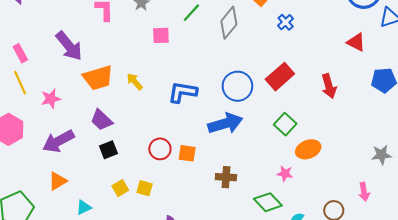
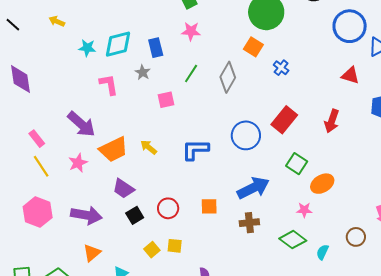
red arrow: (329, 86) -> (332, 121), turned 45
pink star: (51, 99) -> (78, 163), moved
blue arrow: (225, 123) -> (253, 188), moved
purple arrow: (58, 141) -> (86, 215), turned -132
red circle: (160, 149) -> (168, 208), moved

